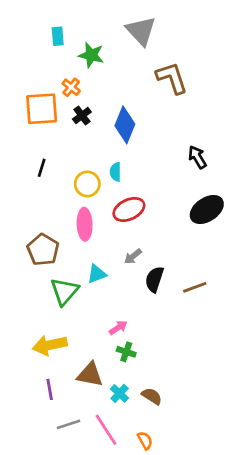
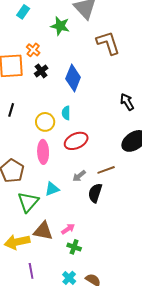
cyan rectangle: (58, 36) -> (23, 12), turned 40
green star: (91, 55) -> (60, 26), moved
brown line: (195, 287) -> (106, 170), moved
brown triangle: (90, 375) -> (43, 231), moved
purple line: (50, 389) -> (31, 271), moved

